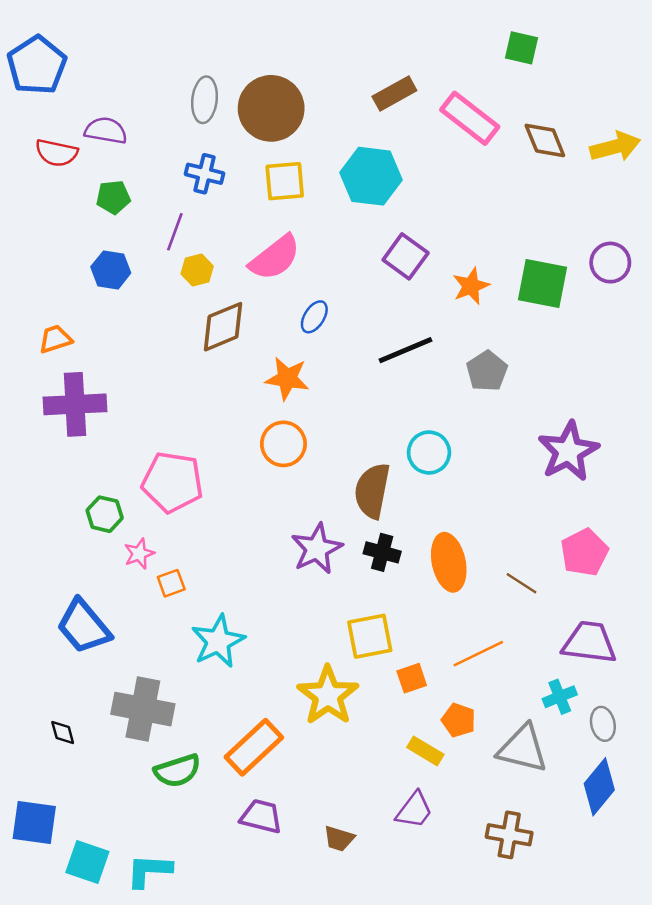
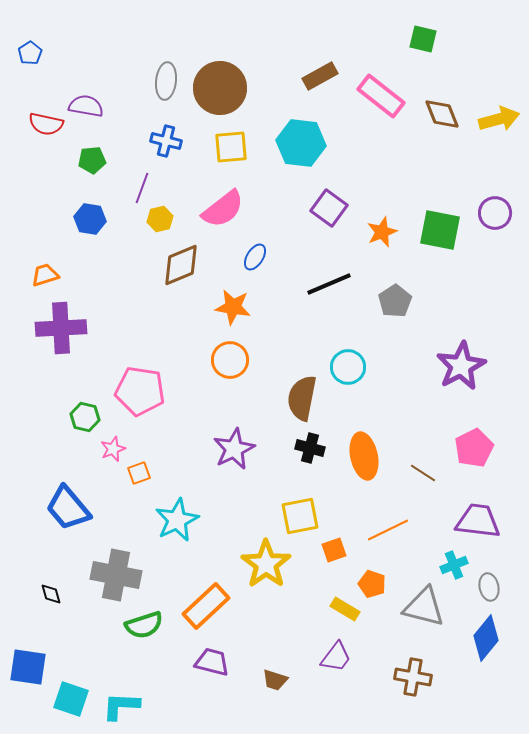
blue pentagon: (37, 65) -> (30, 53), size x0.5
purple star: (317, 549) -> (234, 449), moved

